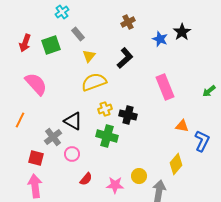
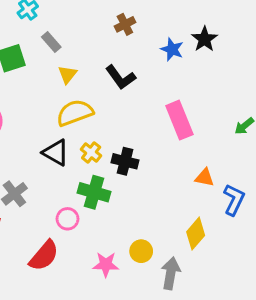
black L-shape: (125, 58) -> (121, 77), turned 95
yellow cross: (105, 109) -> (91, 153), turned -32
black triangle: (73, 121) -> (56, 153), moved
pink circle: (72, 154) -> (67, 219), moved
red semicircle: (86, 179) -> (44, 256), moved, size x1.6

